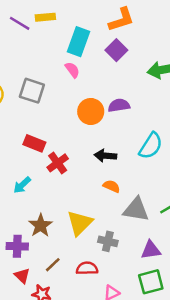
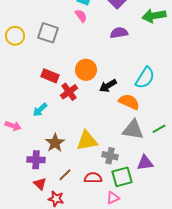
purple semicircle: (119, 105) -> (119, 33), moved
orange circle: (91, 112) -> (86, 70), moved
black arrow: (105, 156) -> (108, 86), turned -36
orange semicircle: (112, 186) -> (129, 102), moved, size x1.5
yellow triangle: (80, 223) -> (87, 141), turned 35
green square: (151, 282) -> (122, 177), moved

